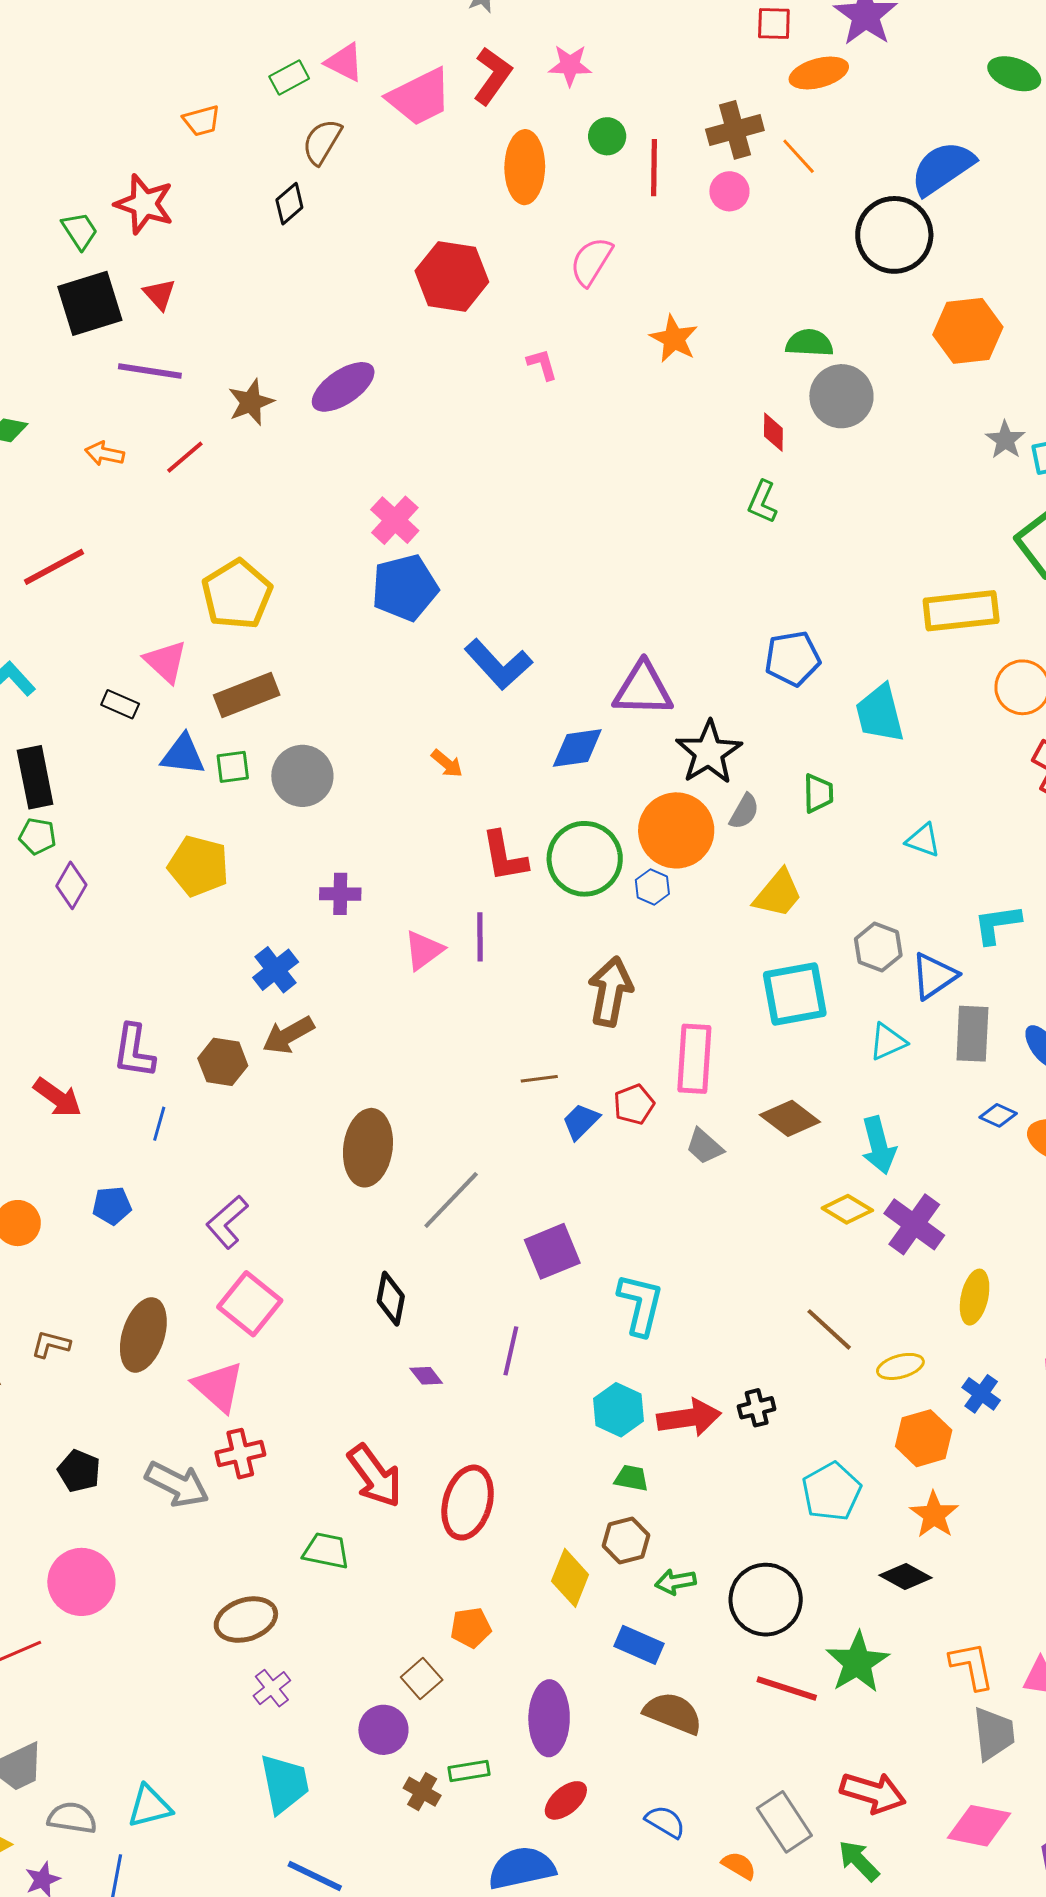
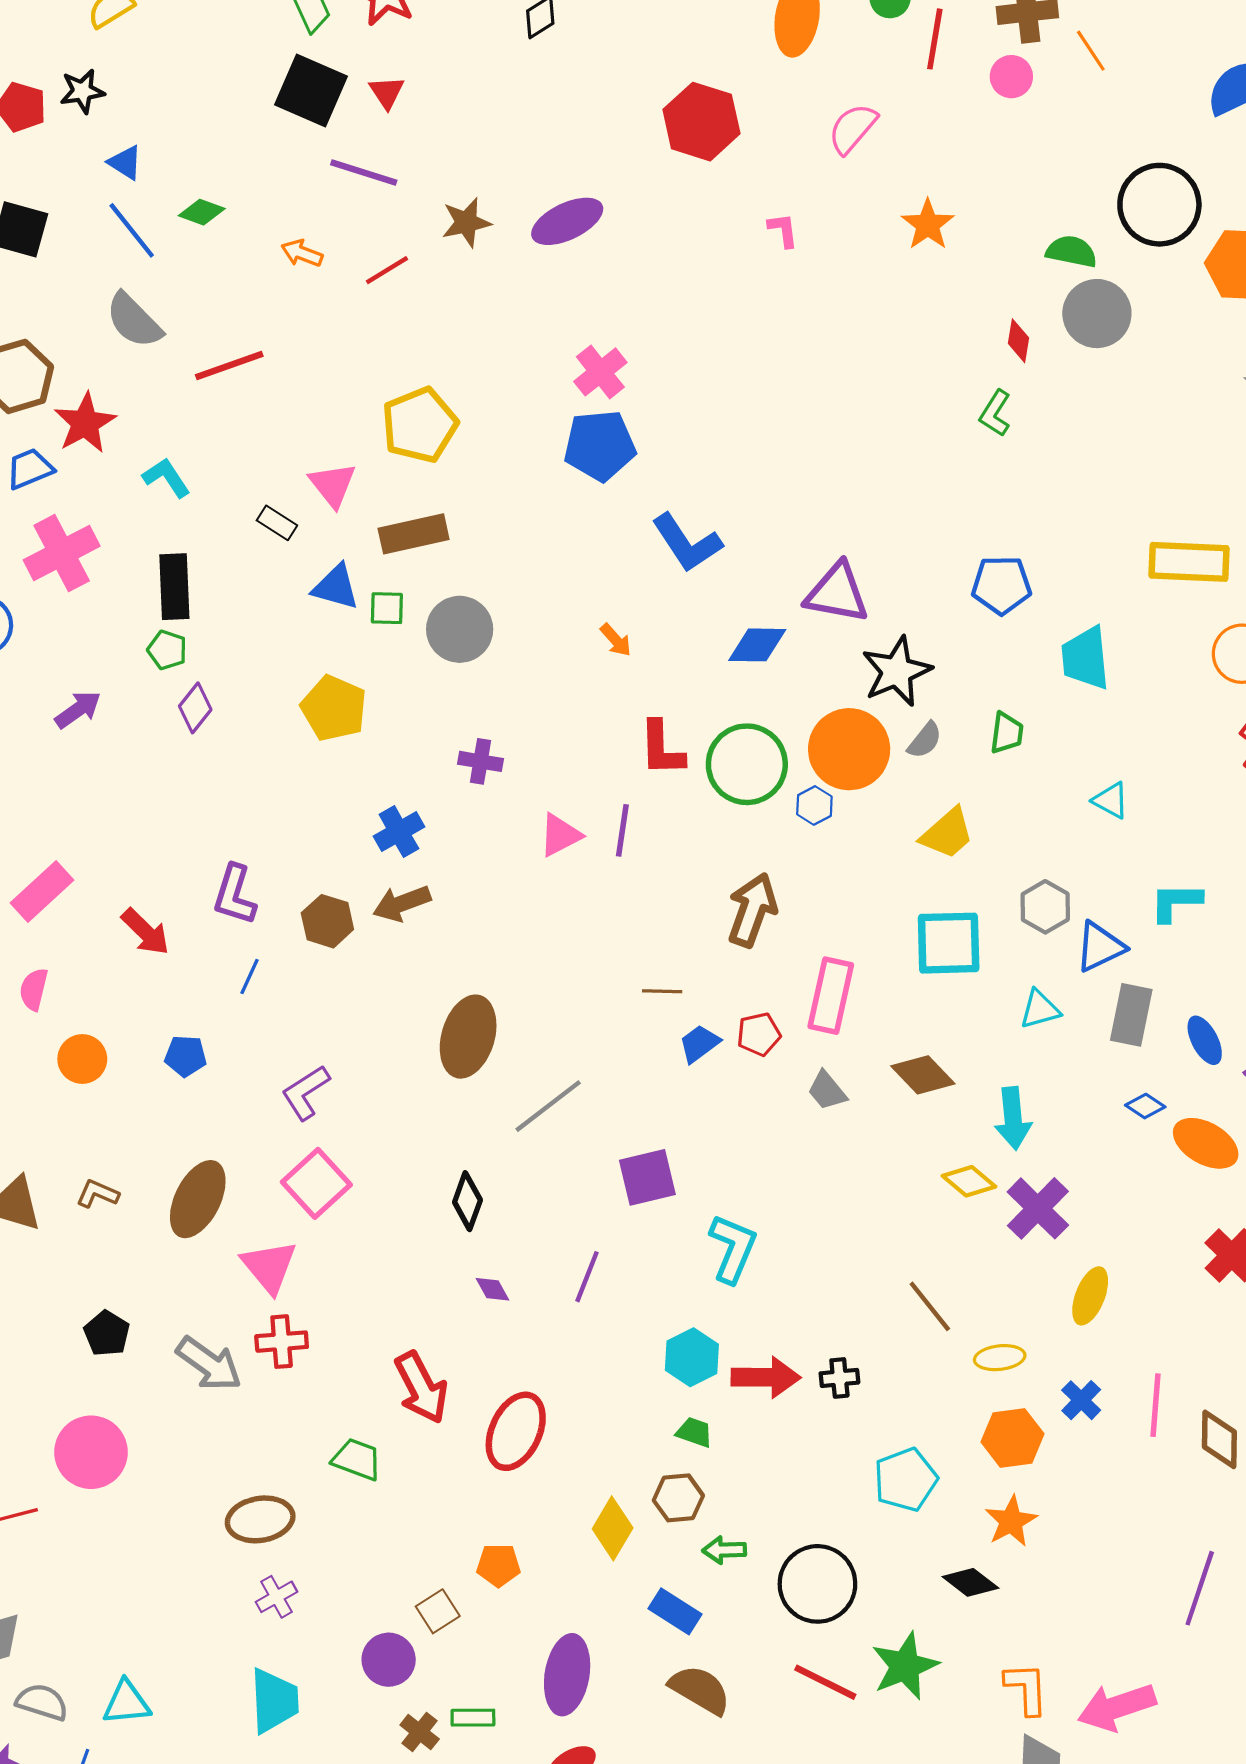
black circle: (894, 235) -> (1159, 205), moved
black square: (90, 303) -> (311, 90), turned 32

